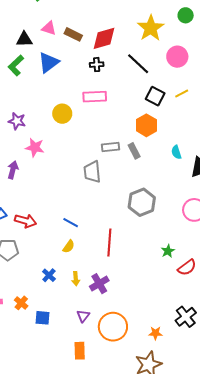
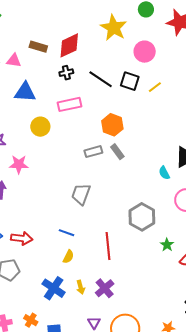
pink triangle: (49, 28) -> (14, 61), moved
blue triangle: (49, 63) -> (25, 92), moved, turned 50
black line: (138, 64) -> (101, 79), moved
black square: (155, 96) -> (130, 81), moved
orange hexagon: (146, 125) -> (112, 125), moved
cyan semicircle: (176, 152) -> (164, 173), moved
gray trapezoid: (92, 172) -> (81, 194), moved, turned 35
gray hexagon: (142, 202) -> (142, 217), moved
blue cross: (49, 275) -> (54, 288), size x1.6

